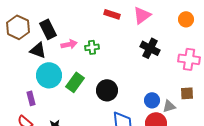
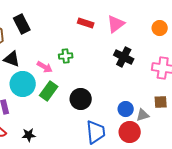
black rectangle: (48, 29) -> (22, 24), moved
pink arrow: (69, 44) -> (45, 67), moved, turned 42

